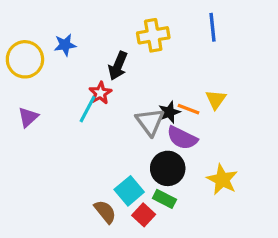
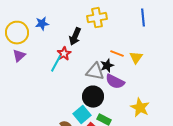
blue line: (213, 27) -> (143, 18), moved
orange line: (189, 109) -> (117, 54), moved
purple triangle: (28, 117) -> (19, 56), moved
gray triangle: (150, 122) -> (95, 72), turned -42
black circle: (168, 168) -> (93, 97), moved

